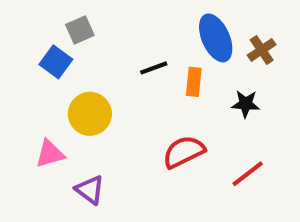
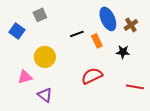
blue square: (56, 62) -> (17, 31), moved
orange rectangle: (194, 82) -> (97, 41), turned -32
red line: (248, 174) -> (135, 87), moved, turned 48

